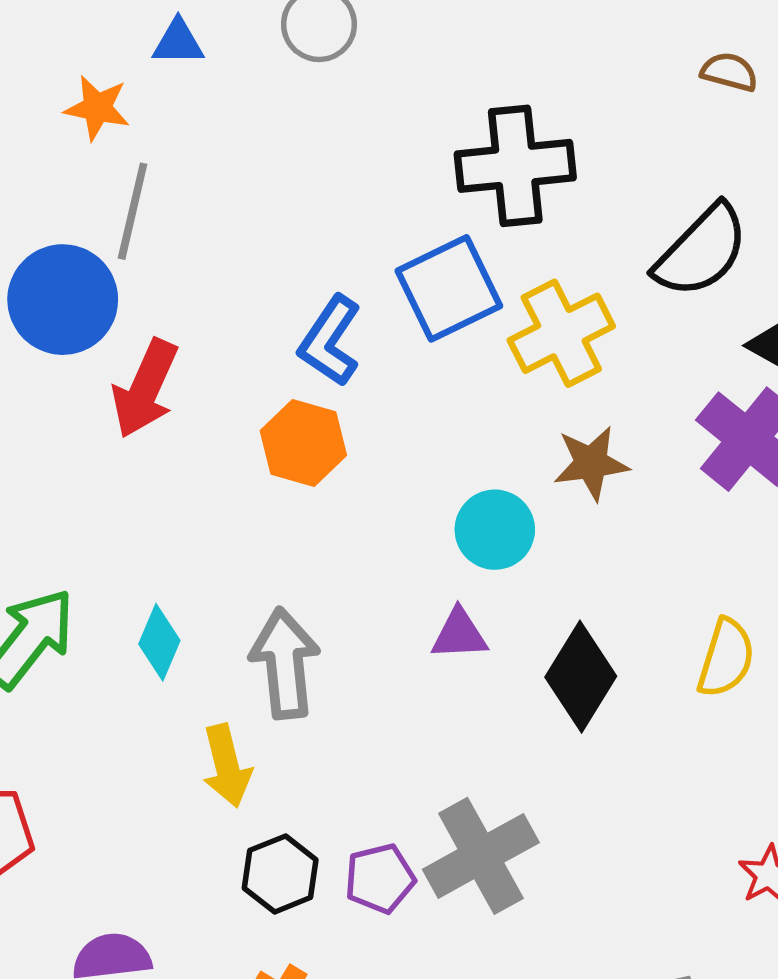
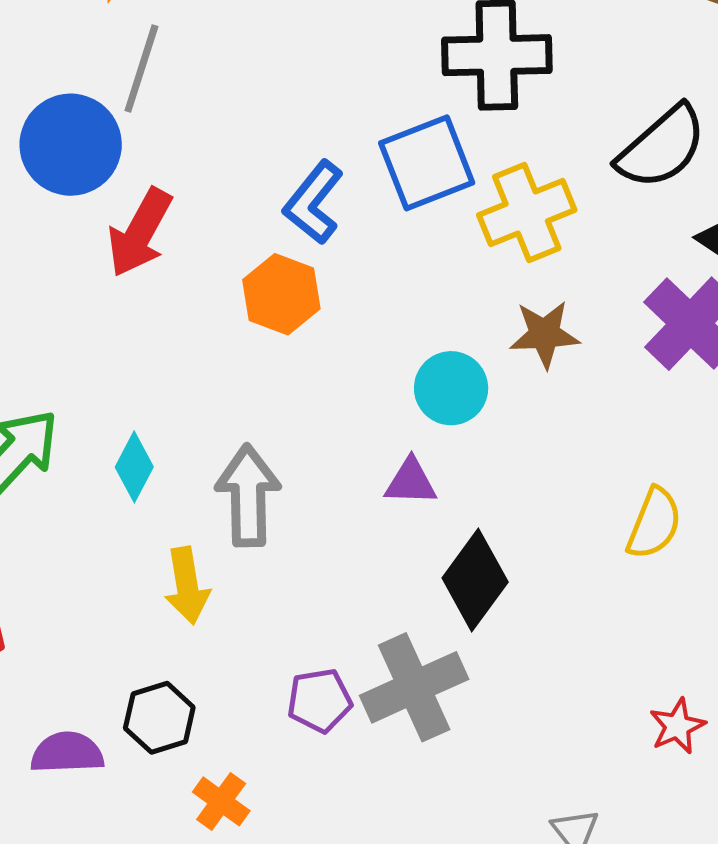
black diamond: (581, 677) -> (475, 580), moved
black hexagon: (280, 874) -> (159, 718), moved

